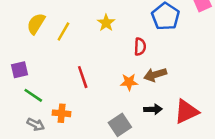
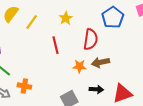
red semicircle: (140, 47) -> (91, 39), size x1.5
red line: (83, 77) -> (56, 45), moved

